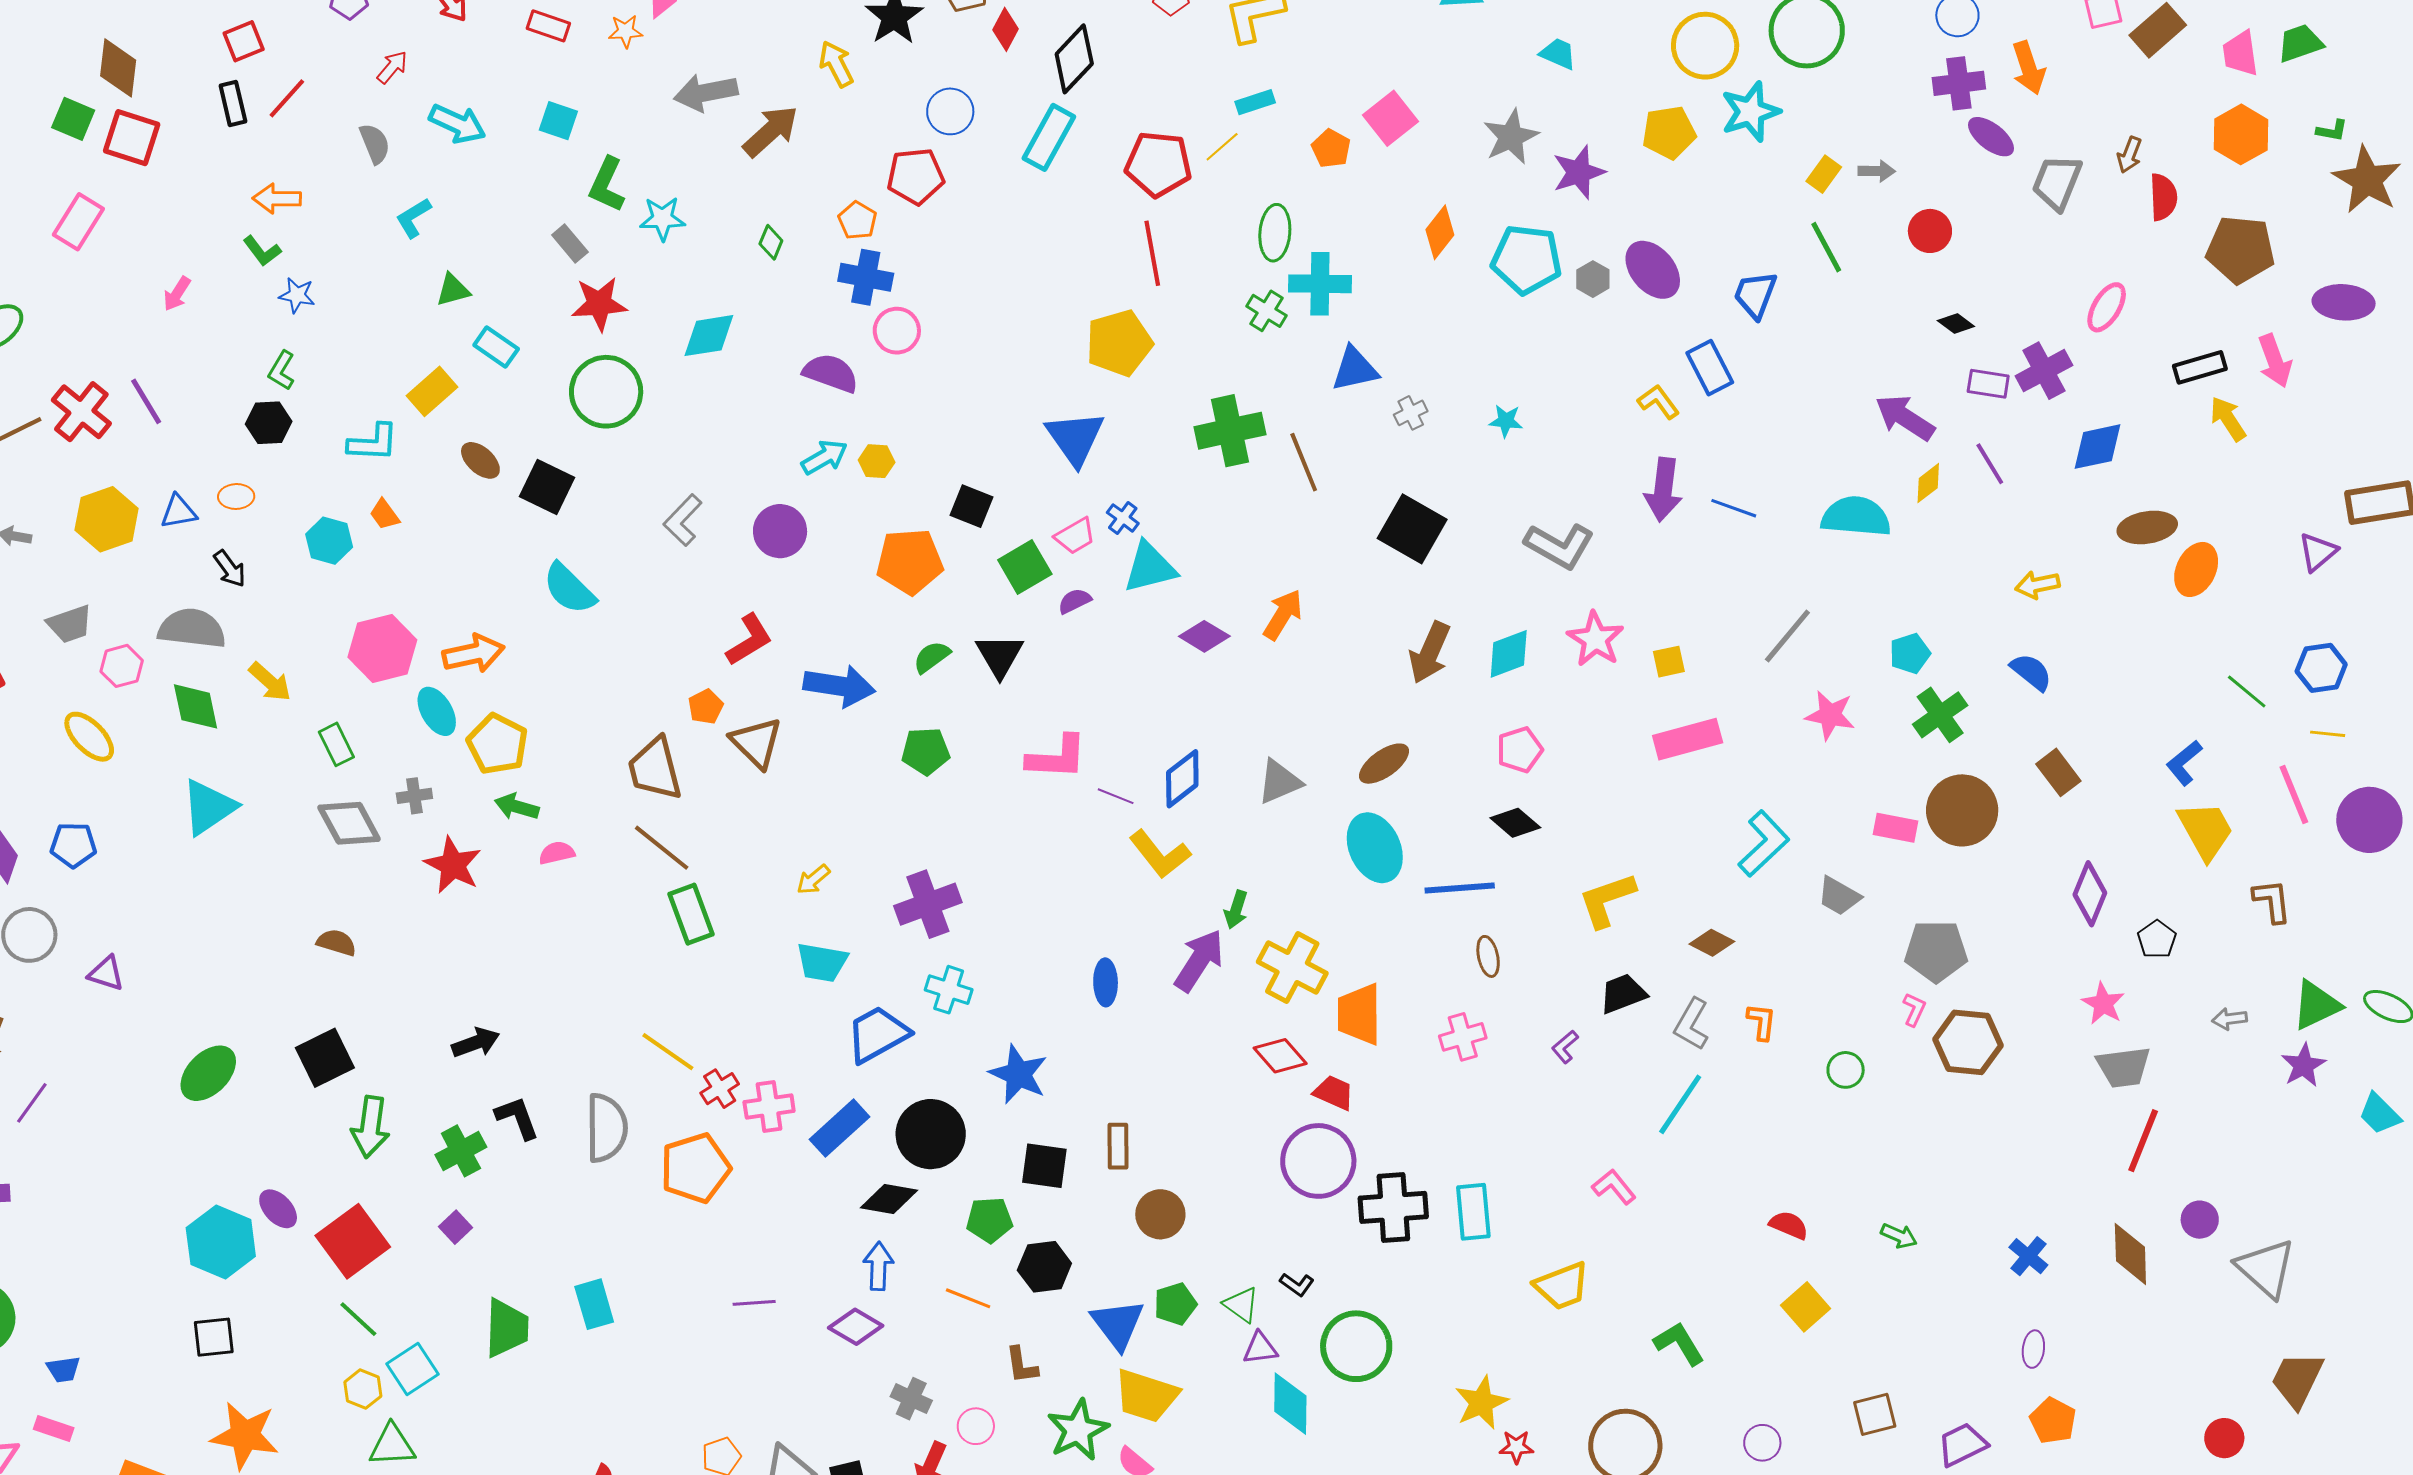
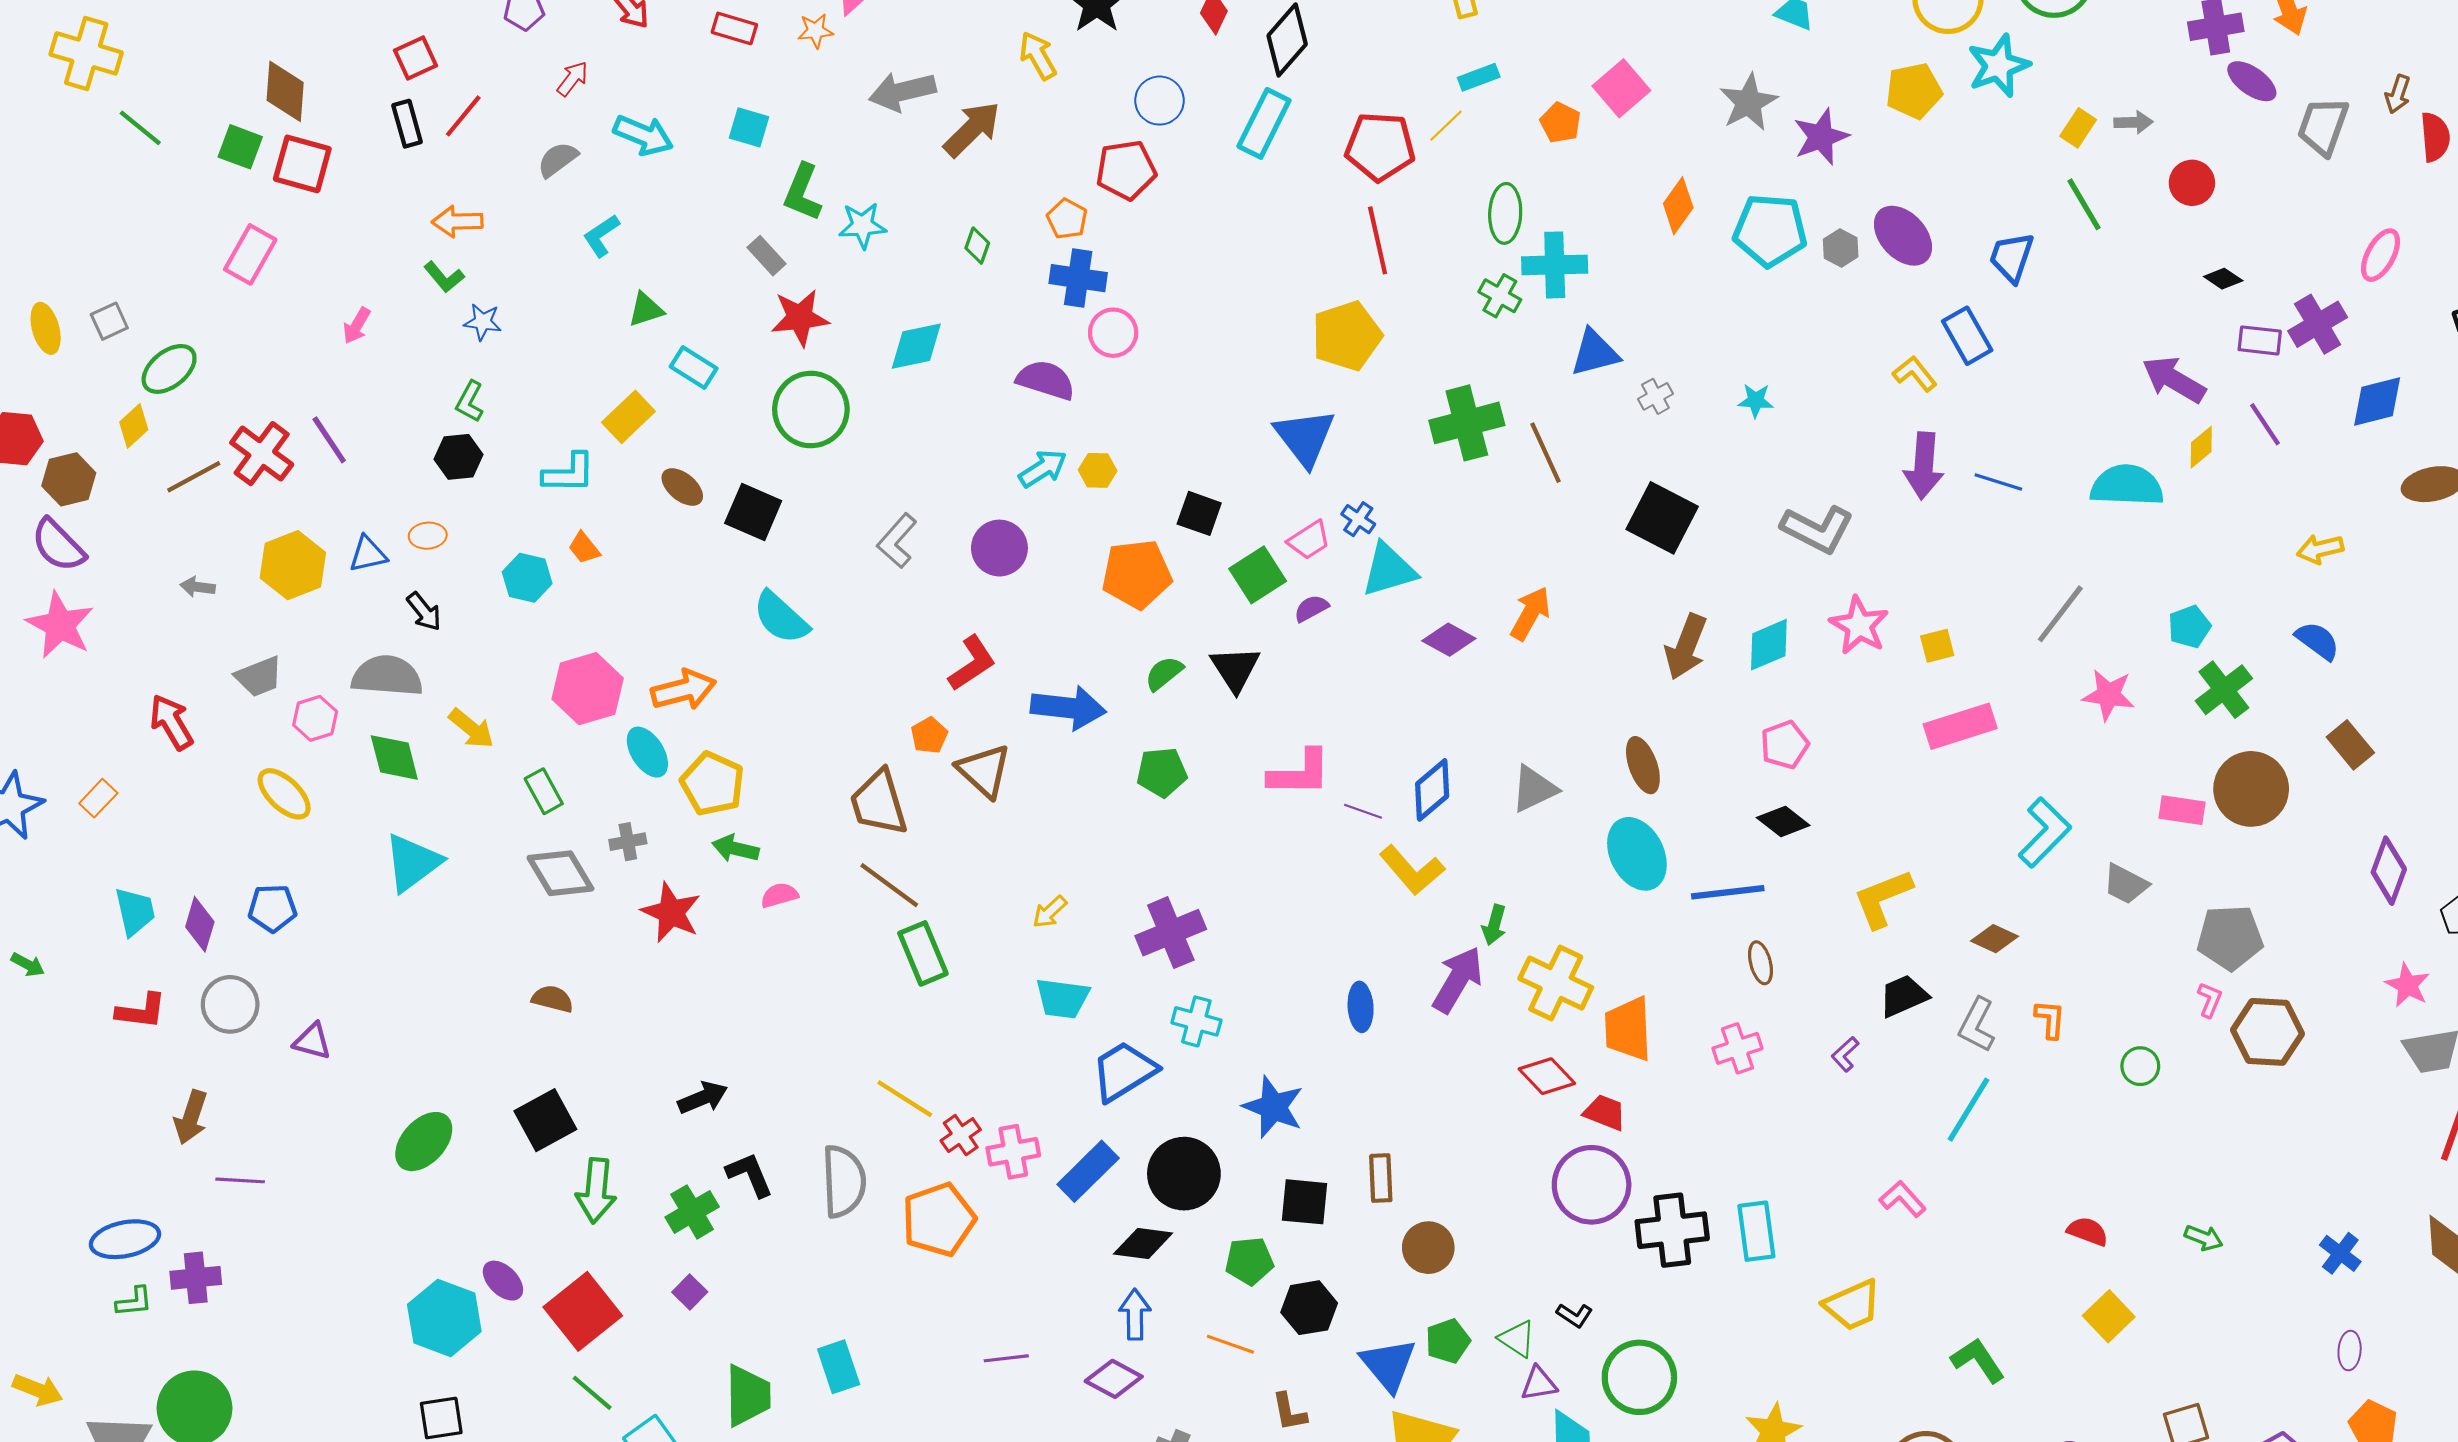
gray semicircle: (375, 144) -> (558, 159), turned -102
brown ellipse: (1384, 764) -> (1643, 765), turned -72
purple line: (32, 1103) -> (240, 1180), turned 60

